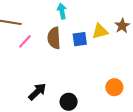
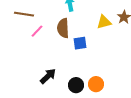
blue square: (80, 39) -> (80, 43), moved
orange circle: (114, 87) -> (96, 84), moved

